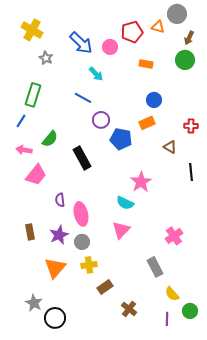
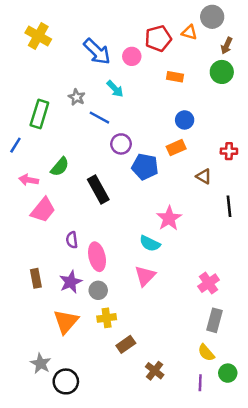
gray star: (46, 58) -> (77, 97), moved
blue line: (21, 121) -> (15, 145), moved
gray rectangle: (155, 267) -> (215, 320), moved, turned 42

